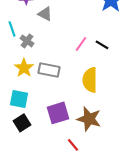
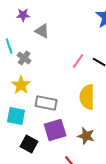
gray rectangle: (49, 70) -> (46, 103), moved
brown star: (89, 119) -> (86, 136), size x0.7
black square: (22, 123) -> (29, 144), moved, turned -30

